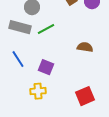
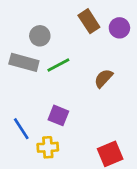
brown semicircle: (85, 47) -> (104, 78), moved, turned -56
blue line: (18, 59) -> (21, 129), moved

